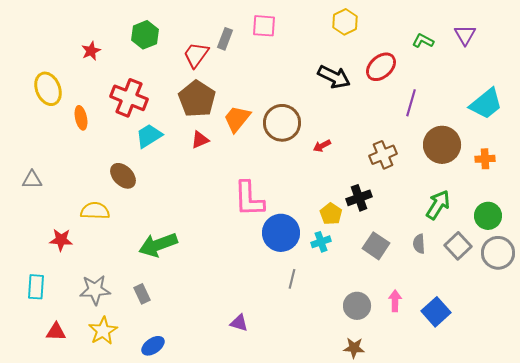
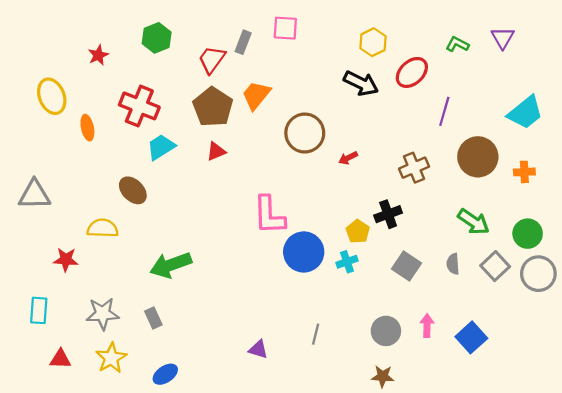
yellow hexagon: (345, 22) -> (373, 42), moved
orange trapezoid: (237, 119) -> (256, 95), moved
gray triangle: (32, 180) -> (34, 195), size x1.5
green arrow: (438, 205) -> (474, 222), turned 92
gray line: (292, 279) -> (316, 334), moved

